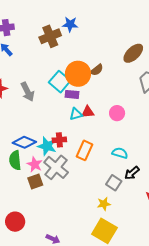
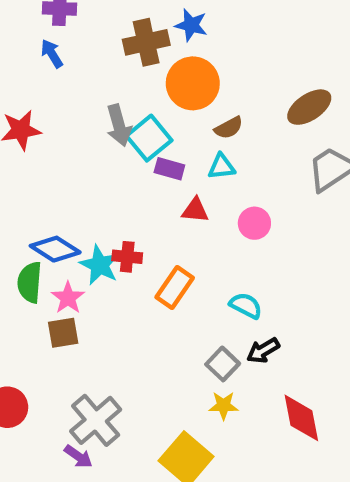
orange circle: (78, 74) -> (193, 83), moved
gray arrow: (28, 92) -> (119, 125), moved
cyan triangle: (76, 114) -> (222, 167), moved
gray cross: (56, 167) -> (96, 420), moved
yellow star: (104, 204) -> (223, 406), moved

